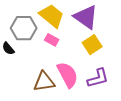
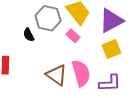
purple triangle: (86, 17) -> (111, 21), turned 44
brown triangle: (44, 82) -> (57, 75), turned 30

